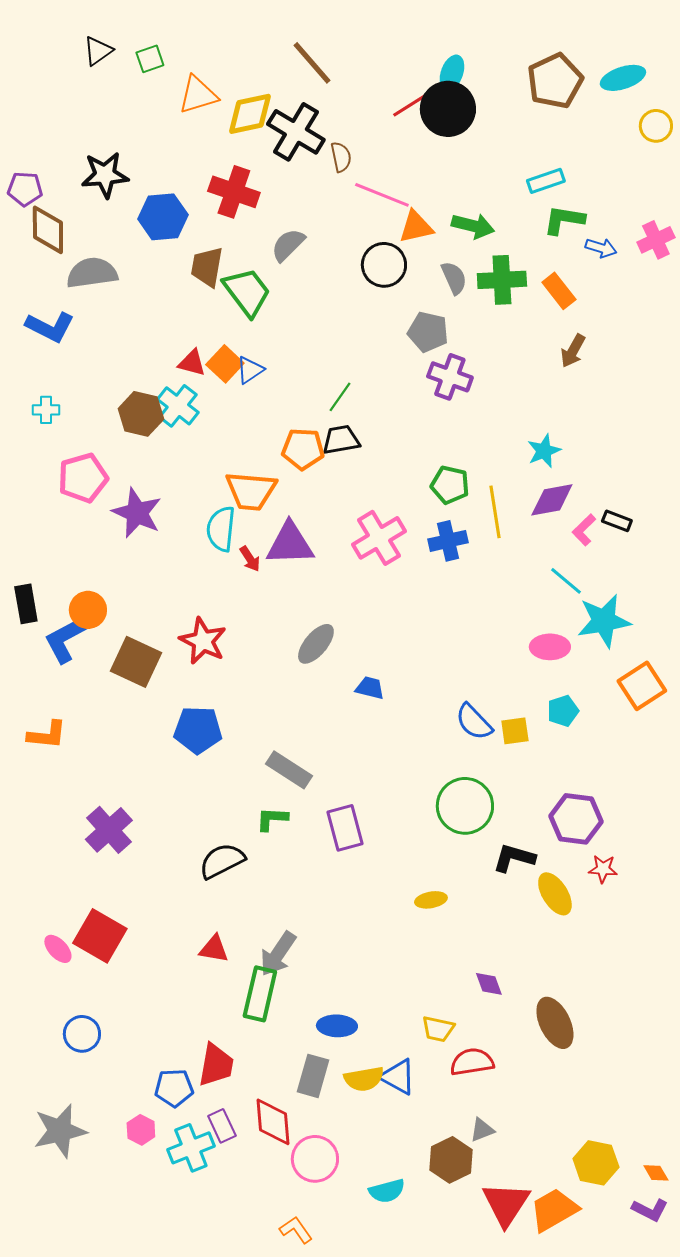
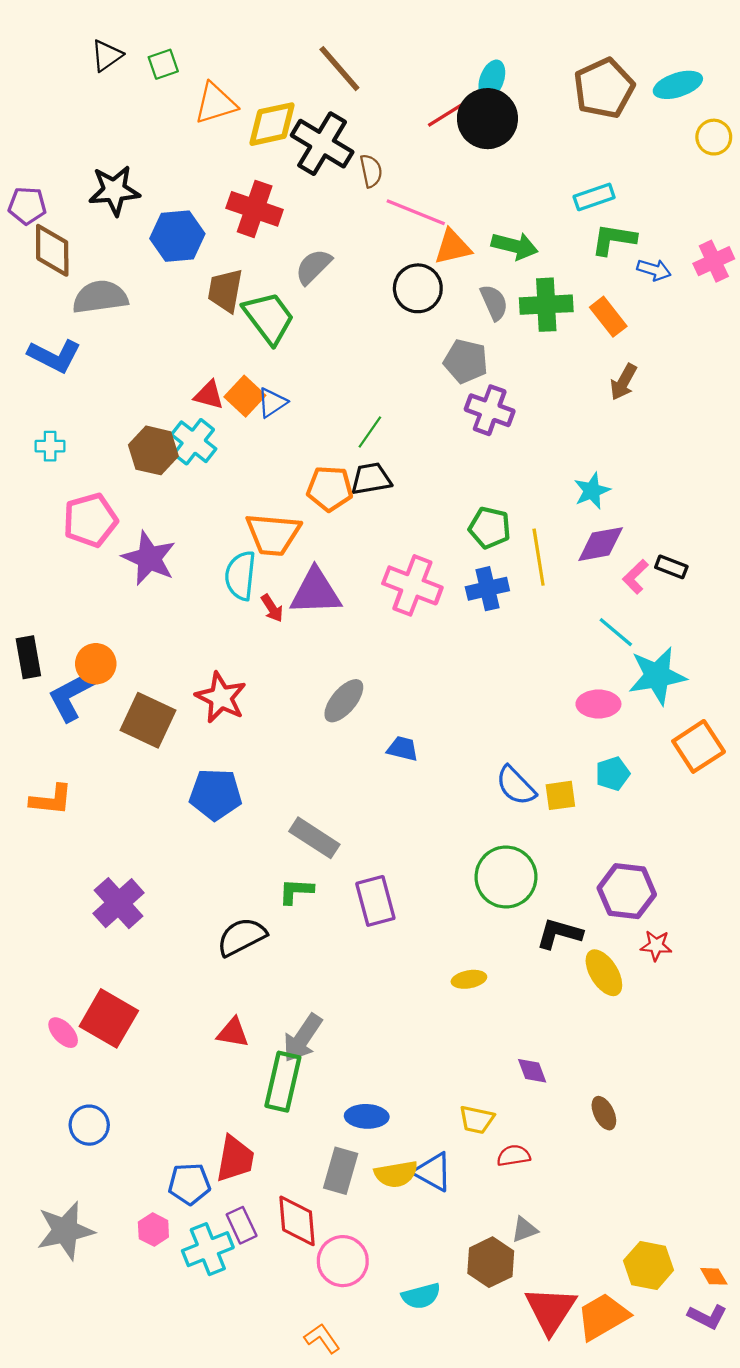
pink cross: (379, 538) -> (412, 585), turned -38
brown ellipse: (555, 1023) -> (604, 1113), size x0.6
red semicircle: (472, 1062) -> (514, 1156), size x0.7

